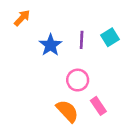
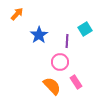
purple line: (82, 40) -> (67, 41), moved

